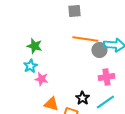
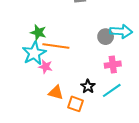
orange line: (85, 39) -> (56, 46), moved
cyan star: (30, 66) -> (34, 53), size x1.6

